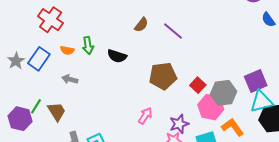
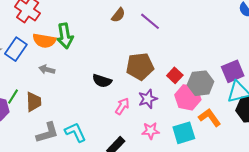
green arrow: (88, 46) -> (65, 36), size x1.4
orange semicircle: (67, 50) -> (44, 41), size x1.6
black semicircle: (117, 56) -> (102, 81), moved
brown trapezoid: (57, 111) -> (34, 102), turned 30
purple star: (179, 124) -> (148, 99), moved

